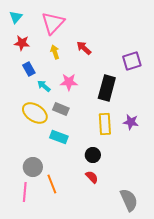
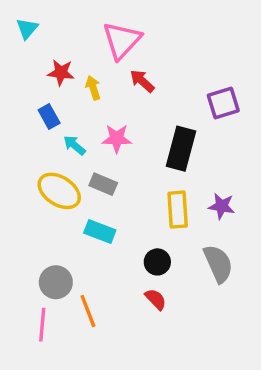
pink triangle: (53, 23) -> (122, 40), moved
red star: (22, 43) -> (61, 73), moved
gray semicircle: (129, 200) -> (218, 264), moved

